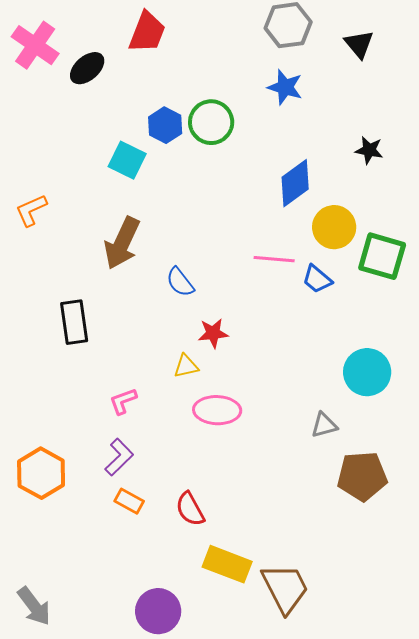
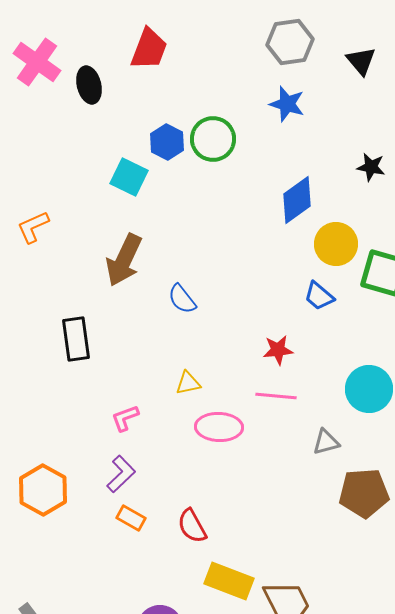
black ellipse: (87, 68) -> (89, 85), turned -63
pink line: (274, 259) -> (276, 396), moved
red star: (213, 333) -> (278, 350), moved

